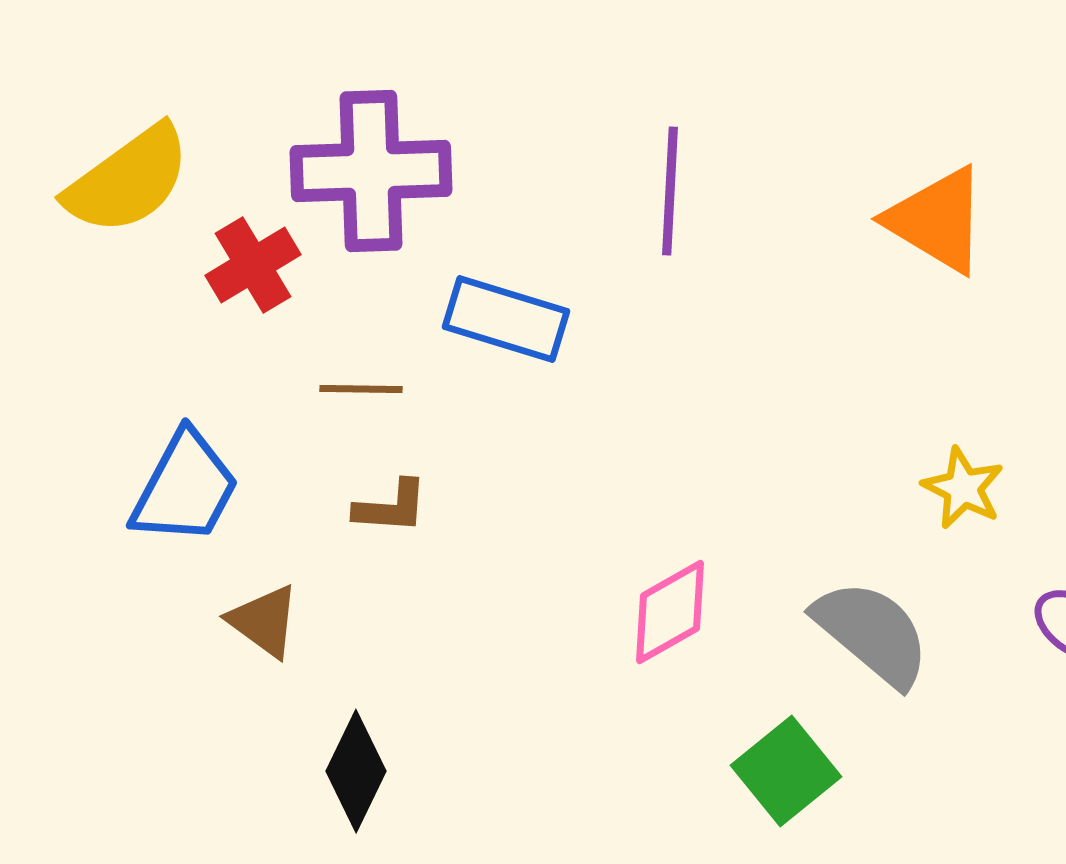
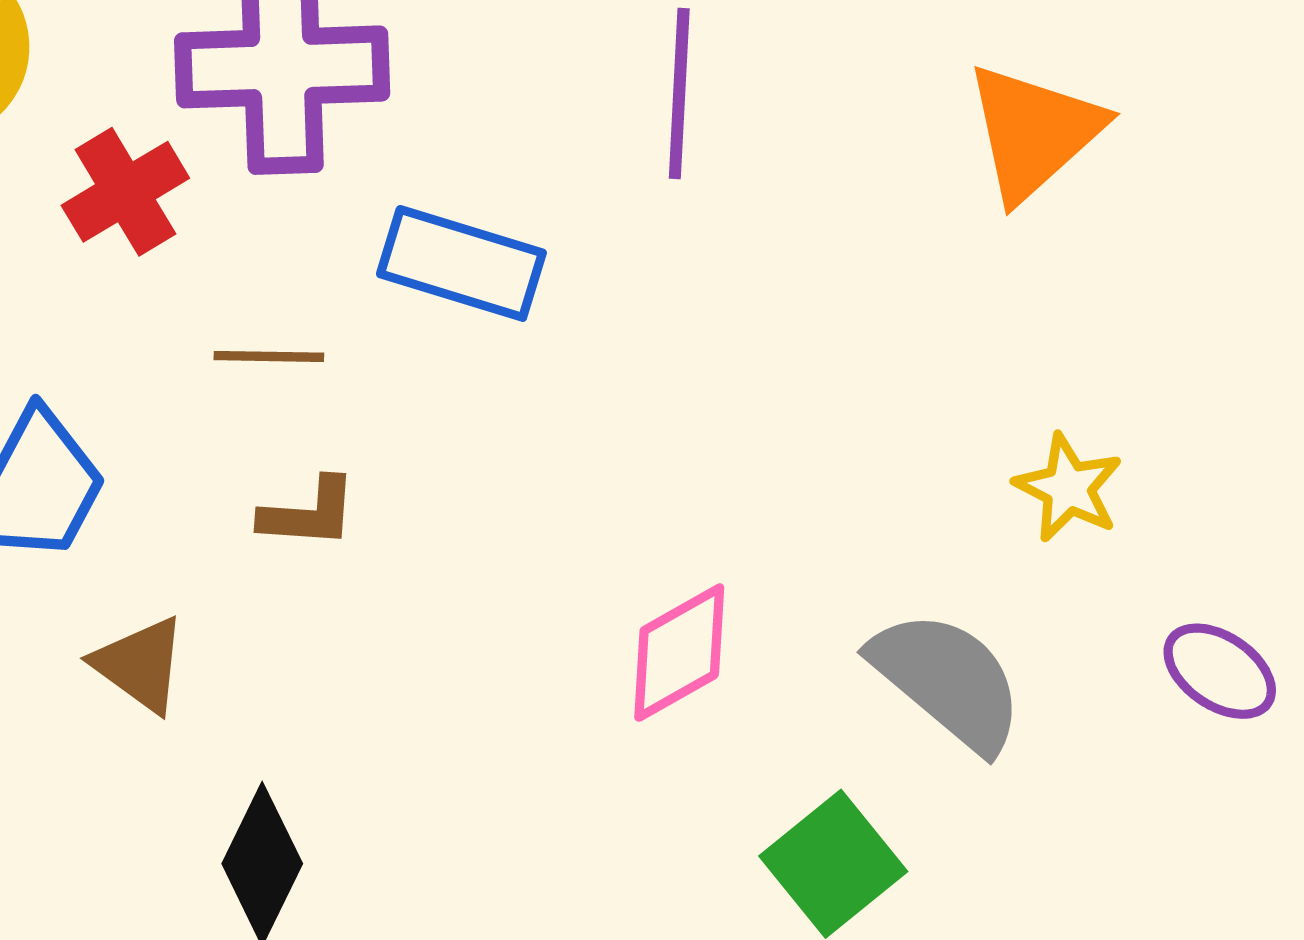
orange triangle: (937, 220) -> (1034, 132), turned 47

